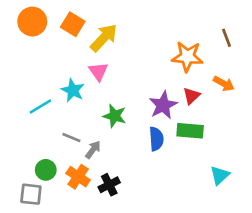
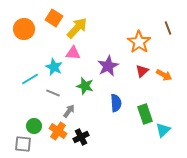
orange circle: (32, 22) -> (24, 29), moved
orange star: (187, 57) -> (139, 42), turned 30
pink triangle: (98, 71) -> (73, 53), turned -49
orange arrow: (224, 84) -> (164, 75), moved
purple star: (163, 105) -> (108, 66), moved
green rectangle: (190, 131) -> (145, 114), moved, turned 66
gray line: (71, 138) -> (53, 93), moved

